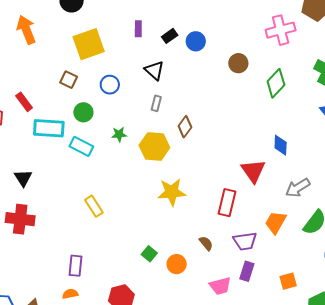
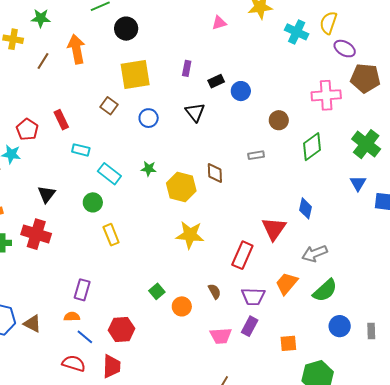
gray rectangle: (156, 103) -> (256, 155), moved, turned 56
green circle: (83, 112) -> (93, 202), moved
brown diamond: (185, 127) -> (215, 173), turned -50
cyan rectangle: (49, 128) -> (81, 150), size x0.6

